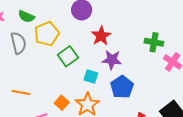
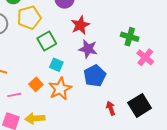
cyan square: (91, 76) -> (56, 65), moved

